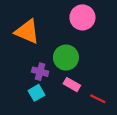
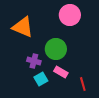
cyan square: (37, 93) -> (41, 79), moved
red line: (98, 99) -> (83, 84), turned 48

